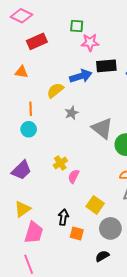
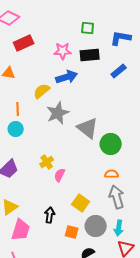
green square: (77, 26) -> (88, 28), moved
pink star: (90, 42) -> (63, 51), moved
black rectangle: (106, 66) -> (90, 55), moved
gray star: (72, 113) -> (58, 113), size x1.6
orange square: (77, 234) -> (72, 232), moved

